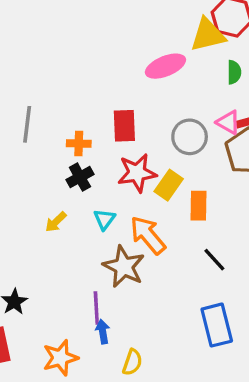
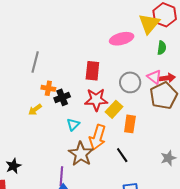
yellow triangle: (208, 35) -> (149, 24), turned -45
orange cross: (79, 144) -> (48, 88), moved
yellow arrow: (56, 222) -> (35, 110), moved
orange arrow: (148, 235) -> (98, 137), turned -130
black line: (214, 260) -> (122, 155), moved

